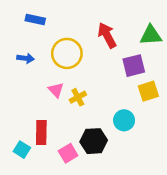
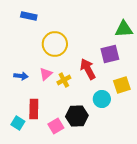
red arrow: (107, 35) -> (88, 69), moved
blue arrow: (26, 58) -> (21, 76), moved
pink triangle: (56, 90) -> (46, 74), turned 32
yellow square: (148, 91) -> (122, 85), moved

